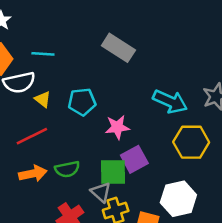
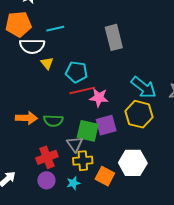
gray rectangle: (118, 48) -> (114, 37), turned 30
cyan line: (43, 54) -> (55, 29), turned -30
red line: (32, 136) -> (82, 90), moved
yellow hexagon: (191, 142) -> (139, 114), moved

